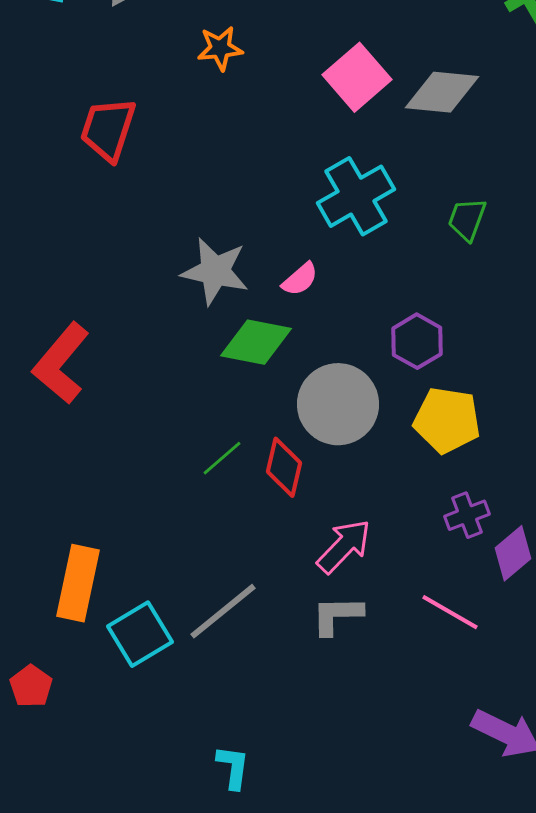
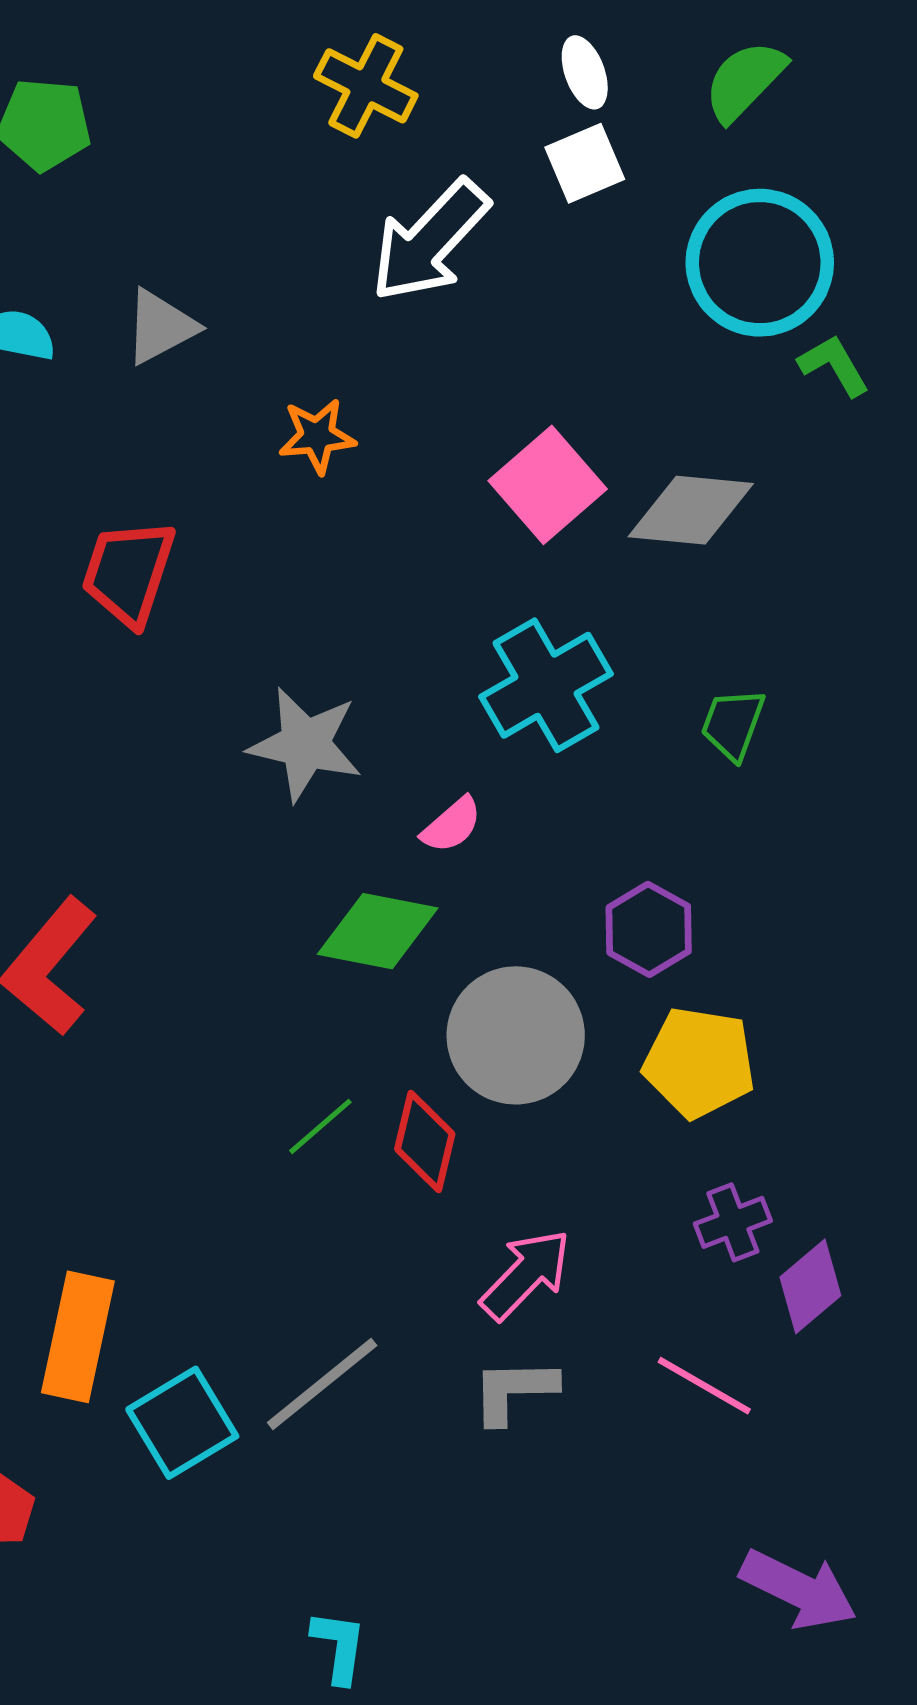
gray star: (215, 271) -> (305, 744), moved

